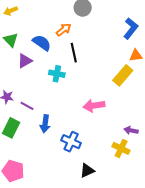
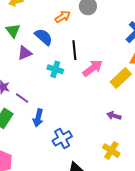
orange arrow: (64, 30) -> (63, 17), moved
pink arrow: (94, 106) -> (93, 68), moved, turned 145
purple arrow: (131, 130) -> (114, 116), moved
blue cross: (71, 142) -> (62, 138), turned 30

